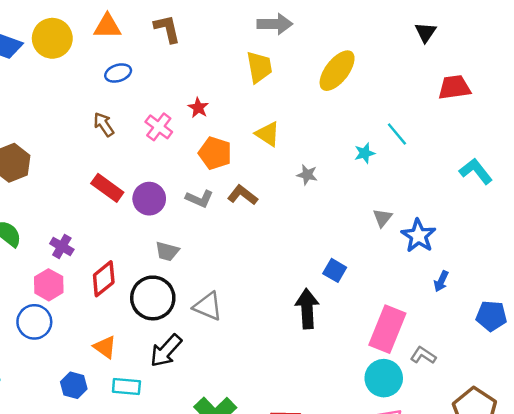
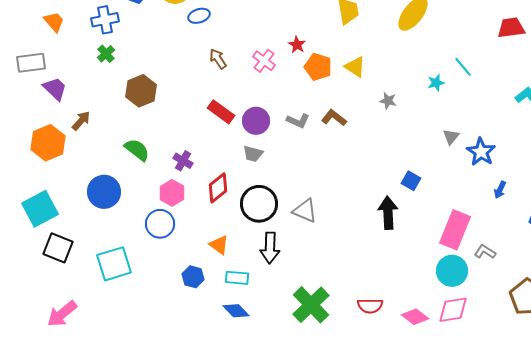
blue ellipse: (118, 73) -> (199, 16), moved
orange pentagon: (215, 153) -> (318, 67), moved
gray trapezoid: (167, 251) -> (253, 154), moved
black arrow: (166, 351) -> (270, 248), turned -40

